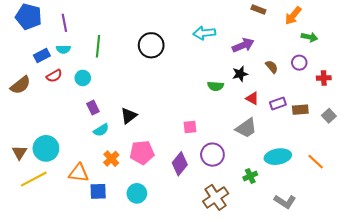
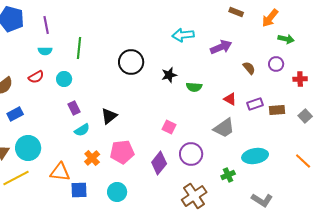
black circle: (151, 45) -> (131, 62), moved
blue rectangle: (42, 55) -> (15, 114), moved
black star: (240, 74) -> (169, 75), moved
pink square: (190, 127) -> (169, 127), turned 32
orange line: (316, 162) -> (303, 161), moved

